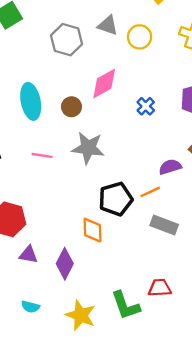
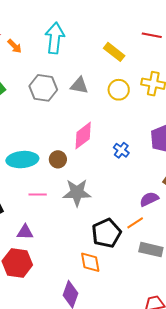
yellow circle: (140, 37) -> (119, 90), moved
gray hexagon: (67, 40) -> (43, 88), moved
cyan ellipse: (31, 101) -> (22, 160), turned -76
pink line: (42, 155) -> (38, 194), moved
purple triangle: (28, 255) -> (25, 232), moved

